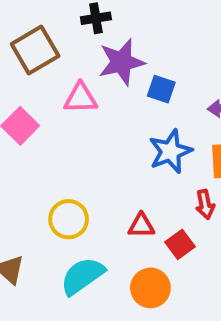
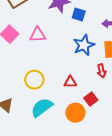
pink triangle: (81, 98) -> (38, 35), moved
red square: (180, 244) -> (91, 99), moved

